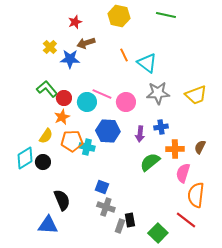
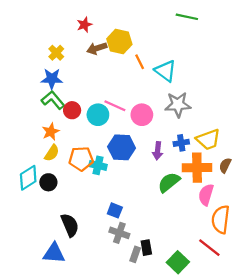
yellow hexagon: (119, 16) -> (119, 42), moved
blue star: (70, 59) -> (52, 79), moved
yellow trapezoid: (196, 95) -> (208, 140), moved
orange star: (62, 117) -> (51, 132), moved
orange cross: (175, 149) -> (197, 168), size x1.4

